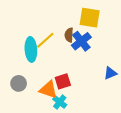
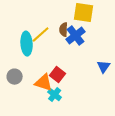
blue triangle: (110, 73) -> (104, 67), turned -32
red square: (63, 81) -> (58, 75), turned -35

